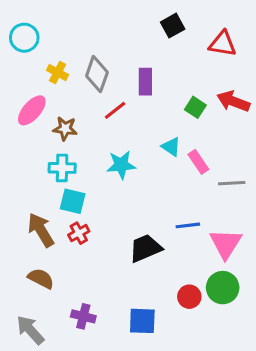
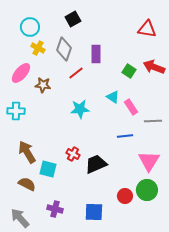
black square: (173, 26) -> (73, 19), moved
cyan circle: (24, 38) -> (30, 27), moved
cyan cross: (62, 168) -> (16, 111), moved
cyan square: (73, 201) -> (48, 169), moved
blue line: (188, 225) -> (125, 136), moved
red cross: (79, 233) -> (73, 154), moved, turned -32

